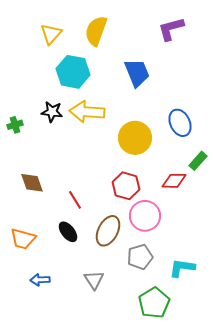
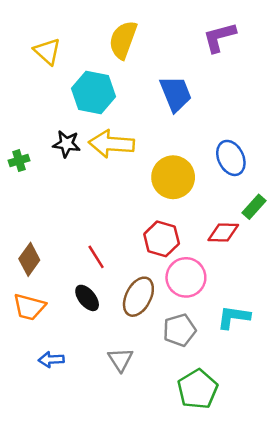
yellow triangle: (51, 34) -> (47, 51), moved, turned -30
brown diamond: (32, 183) -> (29, 259), moved, turned 55
cyan L-shape: (182, 268) -> (233, 317), moved

